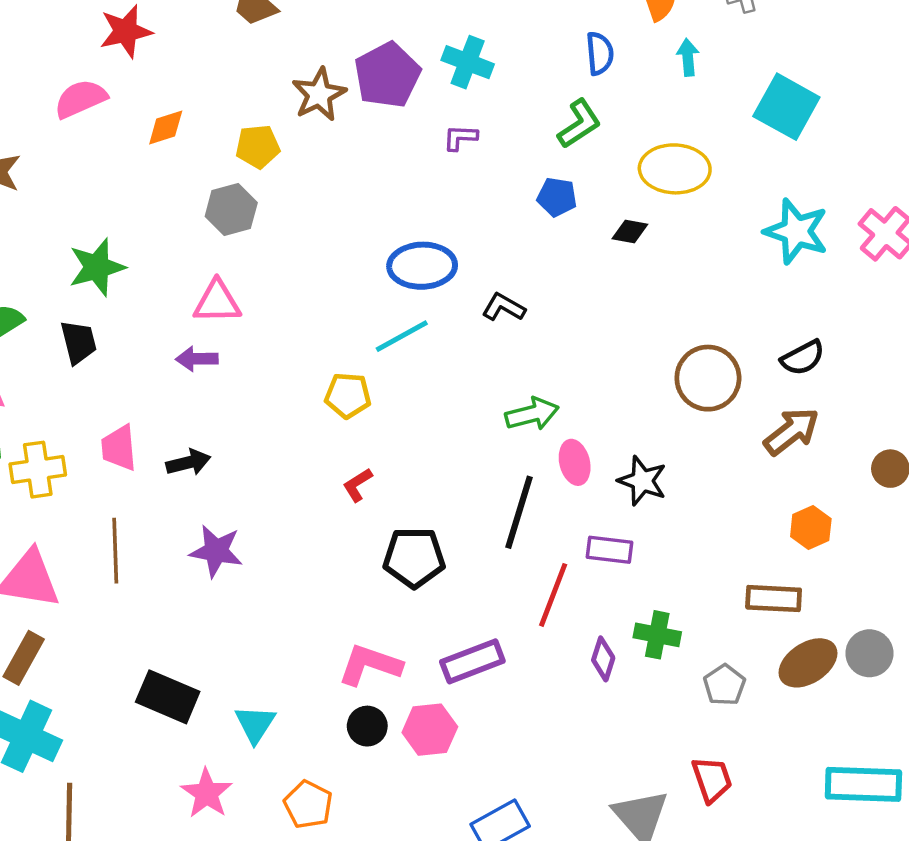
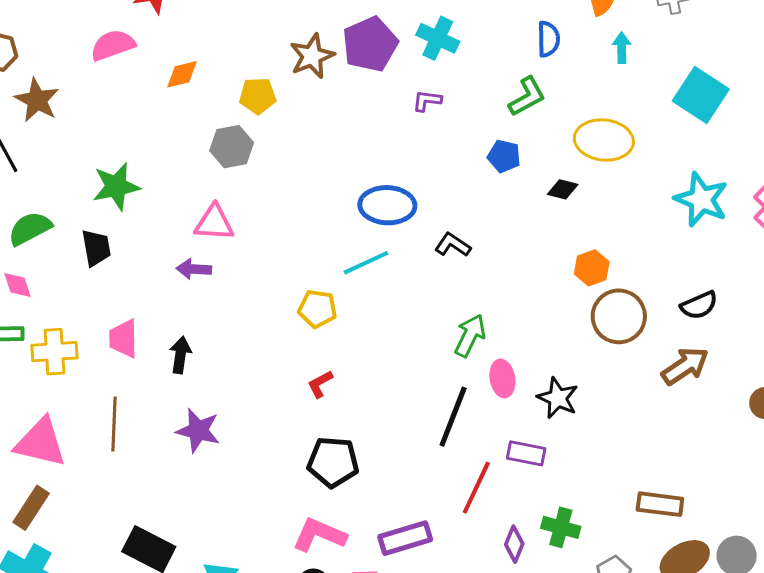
green arrow: (532, 414) -> (470, 336), turned -54
black arrow: (188, 462) -> (180, 355), turned -72
orange hexagon: (811, 528) -> (592, 268), moved
black pentagon: (414, 557) -> (333, 462), moved

